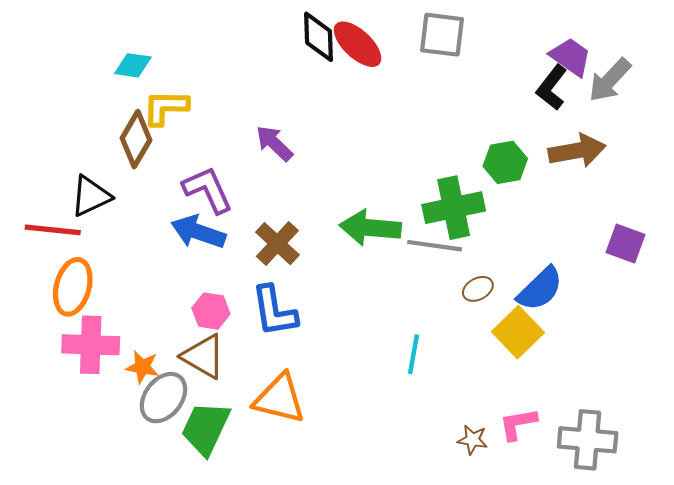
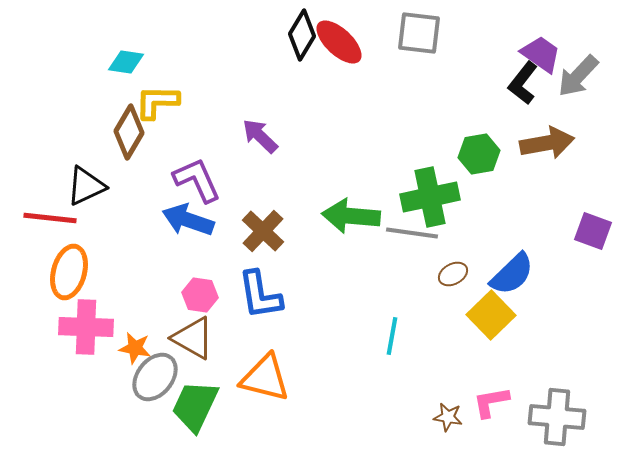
black diamond: (319, 37) -> (302, 35), turned 33

